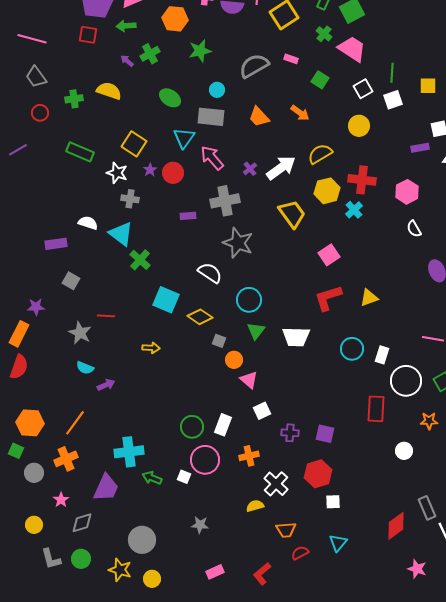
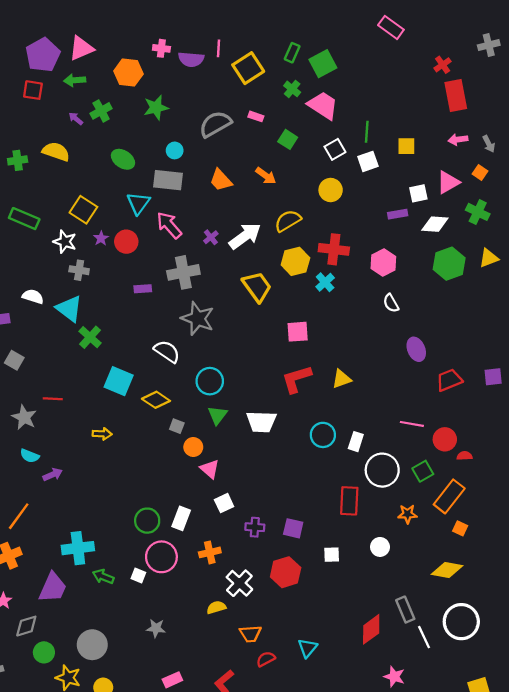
pink square: (329, 255) -> (298, 332), turned 30
white square: (333, 502) -> (332, 555), moved
green circle: (81, 559) -> (44, 652), moved

